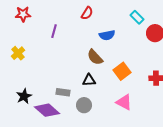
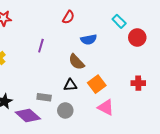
purple line: (54, 31) -> (41, 46), moved
orange square: (122, 71) -> (97, 84), moved

